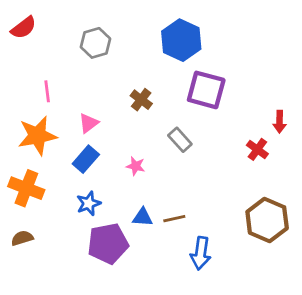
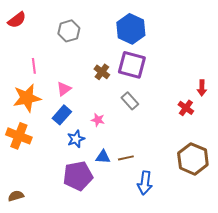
purple square: (206, 90) -> (132, 65), moved
blue star: (89, 203) -> (76, 139), moved
brown semicircle: (22, 238) -> (16, 196), moved

